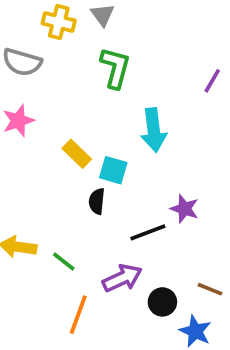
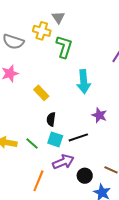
yellow cross: (59, 22) -> (42, 31), moved
cyan square: (113, 170) -> (55, 139), moved
purple star: (185, 209) -> (99, 115), moved
green line: (64, 262) -> (32, 143), moved

